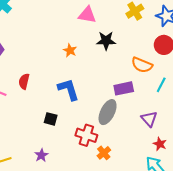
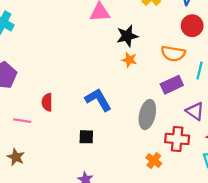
orange star: (70, 50) -> (129, 60), moved
purple rectangle: (124, 88) -> (172, 85), moved
red cross: (86, 135) -> (177, 139), moved

